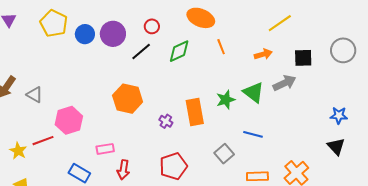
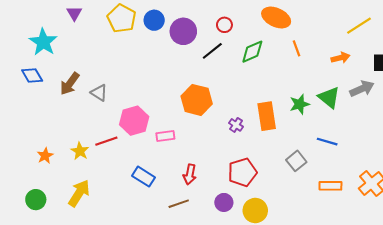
blue circle: (85, 34) -> (154, 20), moved
pink rectangle: (105, 149) -> (165, 136), moved

